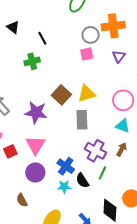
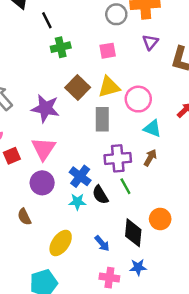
black line: (42, 38) -> (47, 20), moved
pink square: (87, 54) -> (108, 51), moved
green cross: (32, 61) -> (61, 47), moved
pink circle: (123, 100) -> (138, 99), moved
purple cross: (96, 151) -> (118, 158), turned -35
green line: (102, 173) -> (125, 186), turned -56

